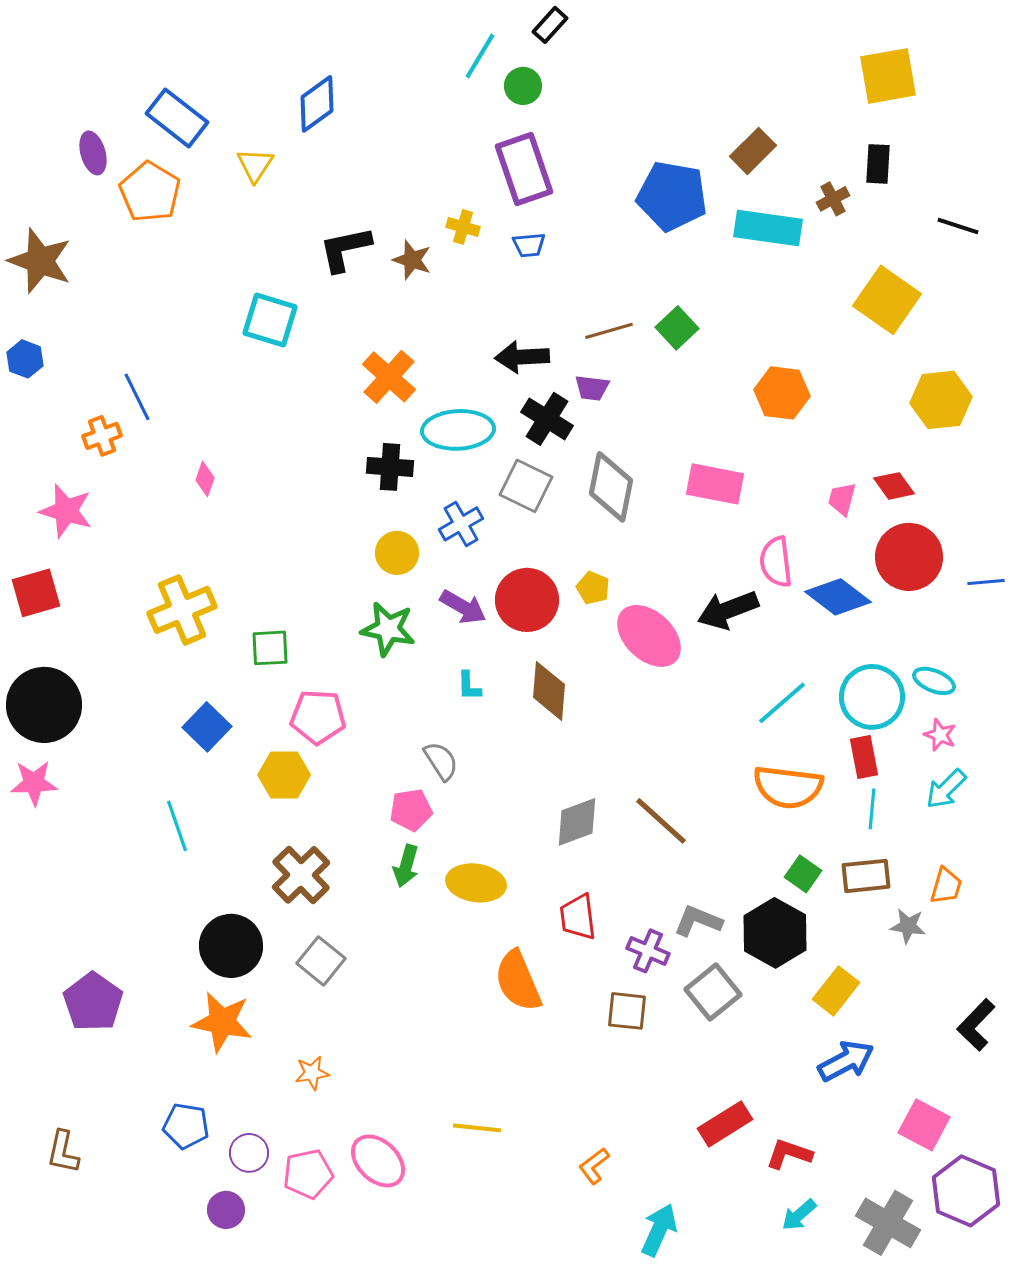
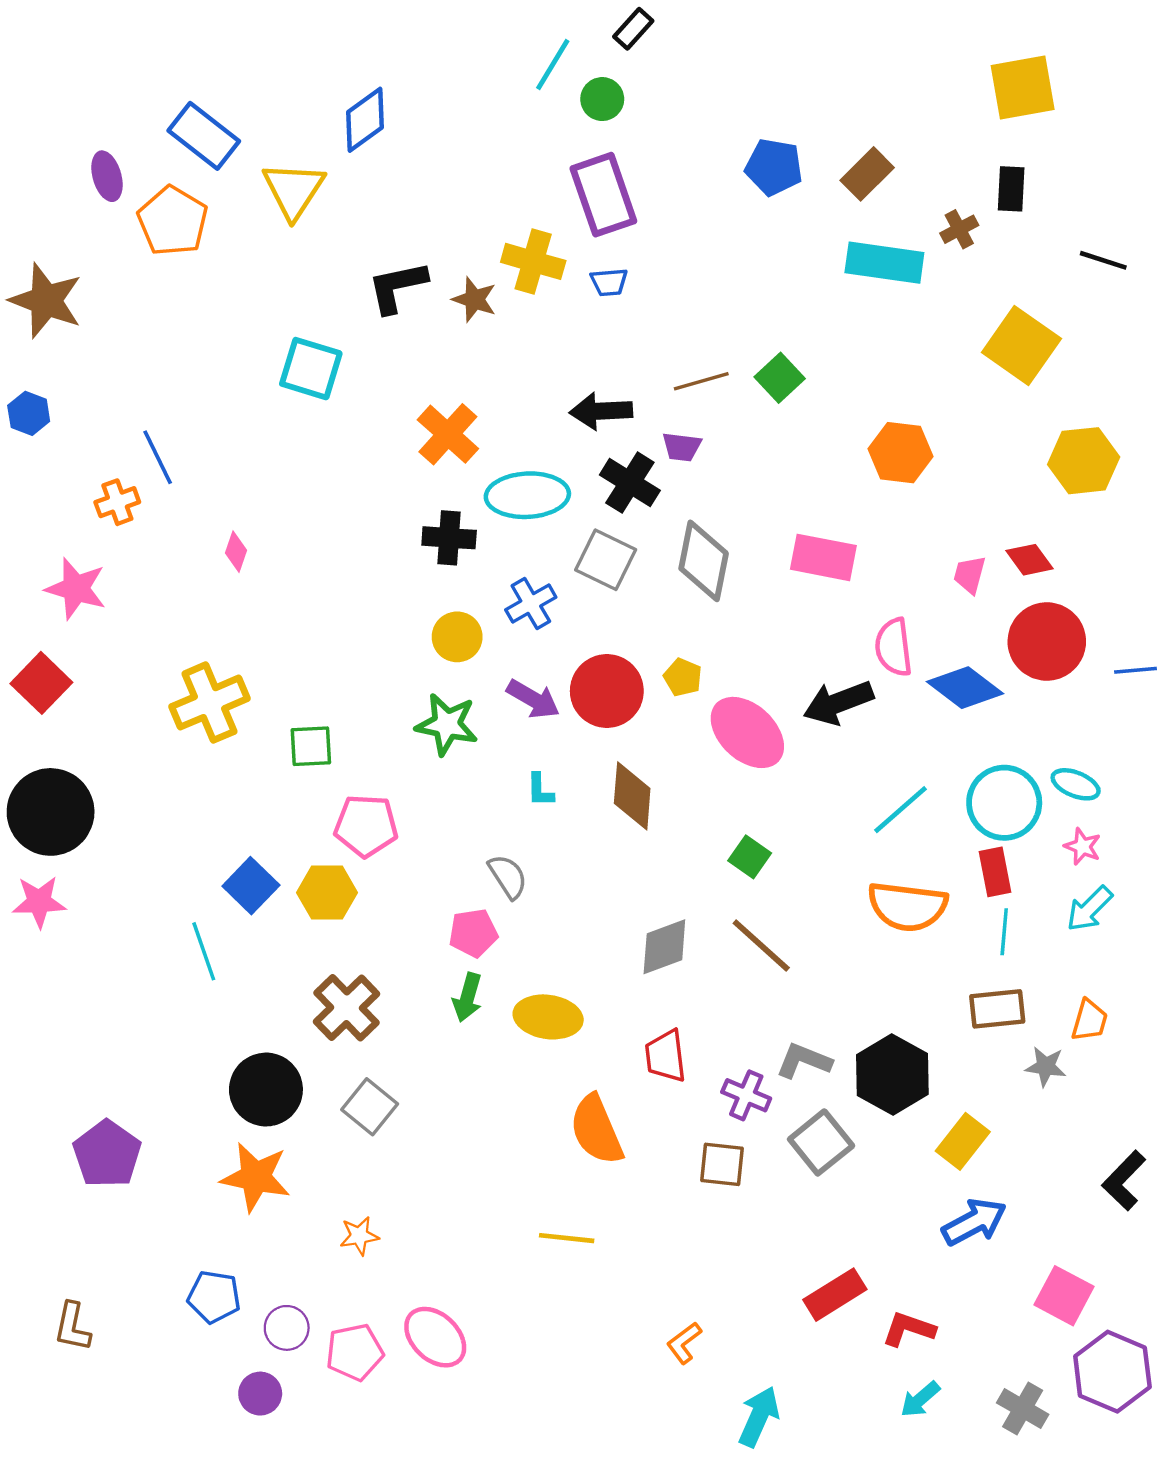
yellow triangle: (255, 165) -> (294, 190), size x1.5
blue pentagon: (672, 196) -> (774, 167), moved, size x0.7
yellow cross: (463, 227) -> (533, 261), size x1.6
red square: (36, 593) -> (41, 683), turned -30
blue square: (207, 727) -> (251, 886), moved
green square: (803, 874) -> (750, 857), moved
yellow line: (477, 1128) -> (567, 1238), moved
gray cross: (888, 1223) -> (1023, 1409), size x0.7

